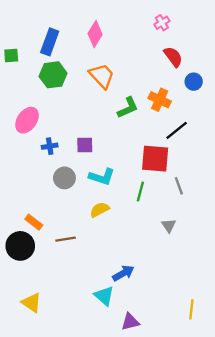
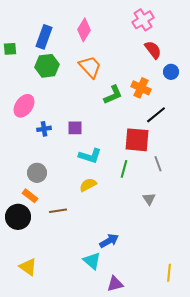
pink cross: (162, 23) -> (143, 20), size x1.5
gray circle: (64, 178) -> (37, 173), moved

